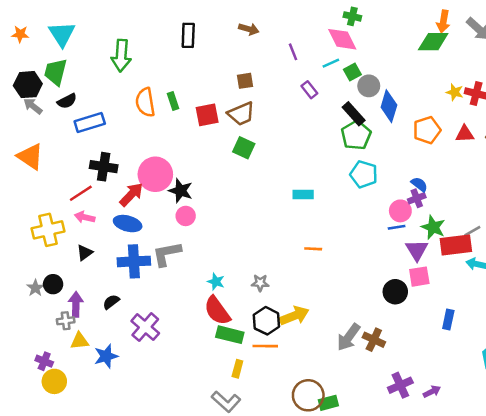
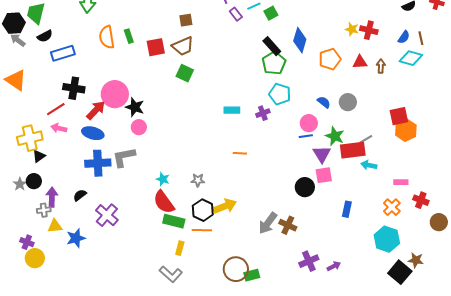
gray circle: (369, 86) -> (348, 102), moved
purple rectangle: (309, 90) -> (236, 14), moved
purple cross: (417, 198) -> (263, 113), moved
black triangle: (85, 253) -> (39, 156), moved

